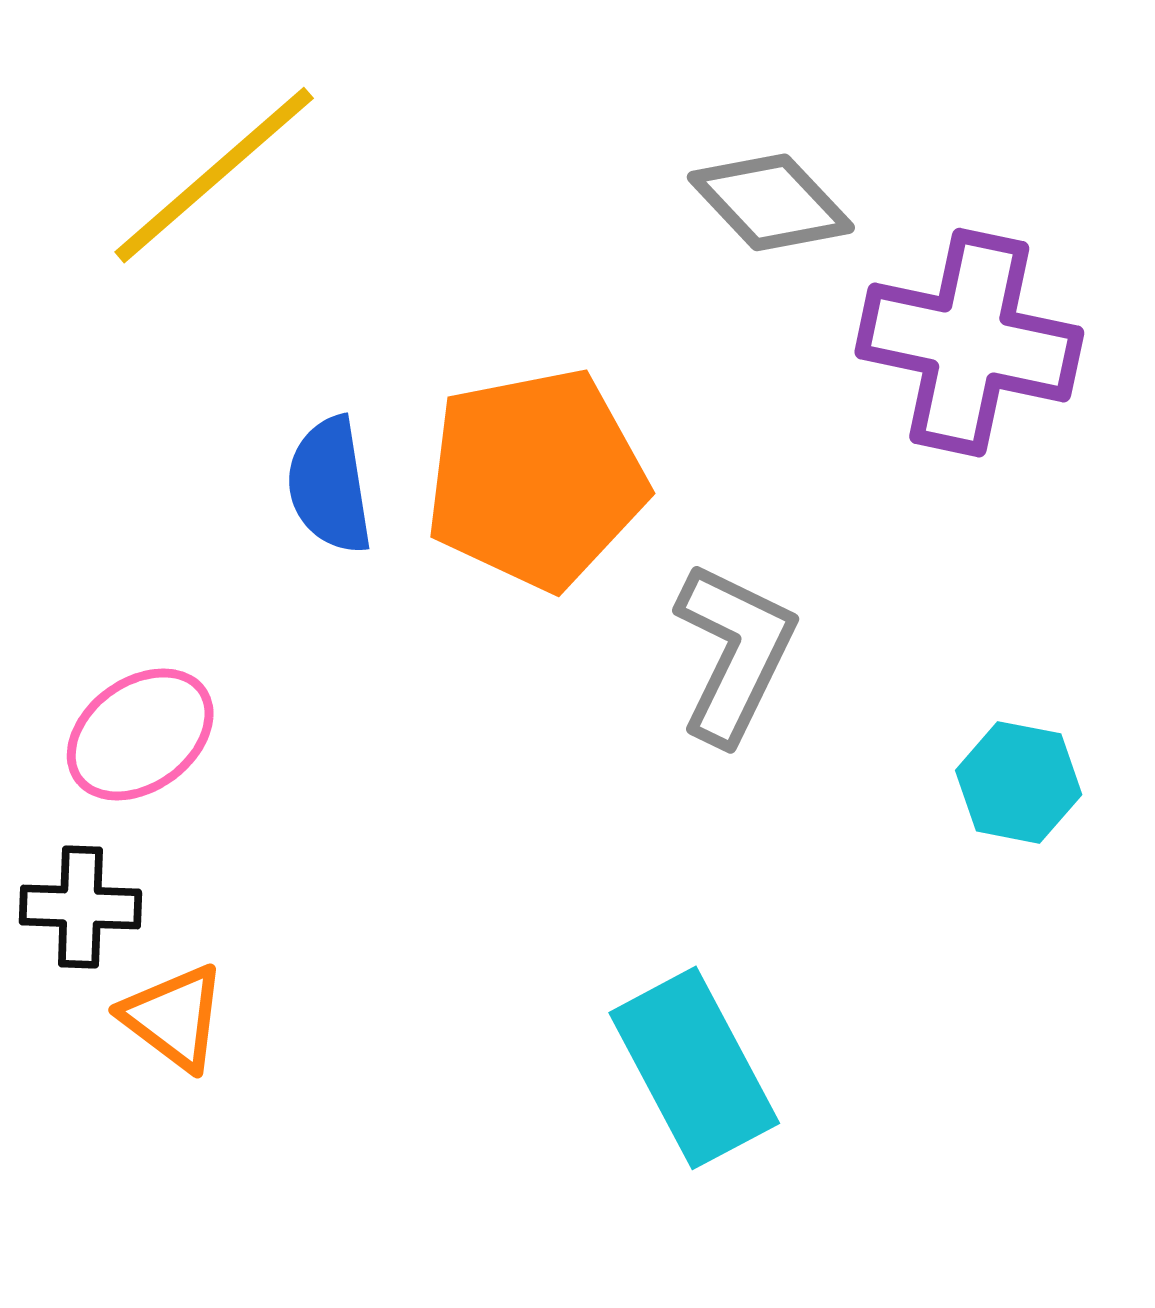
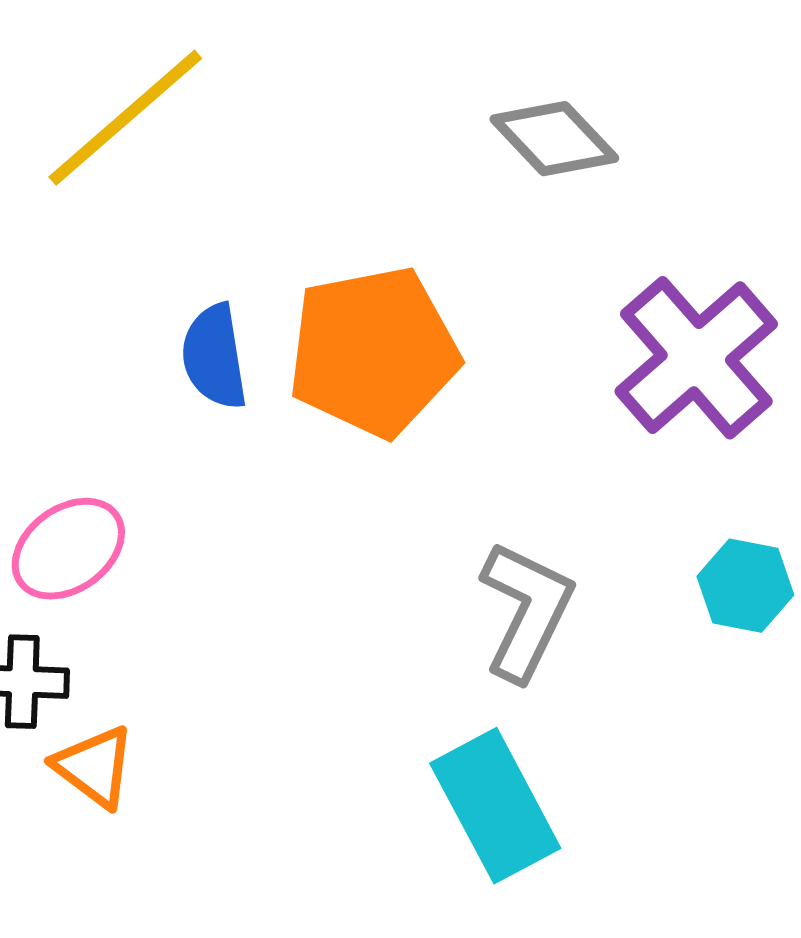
purple cross: (969, 343) -> (696, 358), moved, turned 37
gray L-shape: (734, 653) -> (526, 611), moved

